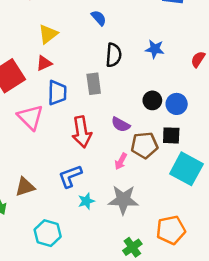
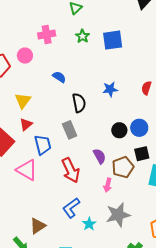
purple semicircle: (121, 124) -> (100, 156), turned -133

